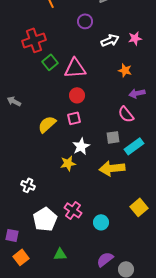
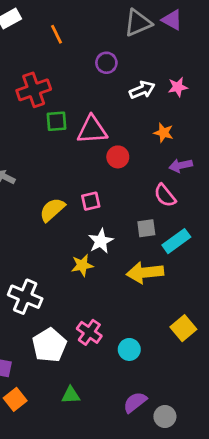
green square: (50, 62) -> (57, 121), turned 35
red circle: (77, 95) -> (118, 157), moved
white cross: (28, 185) -> (25, 297), size x1.6

